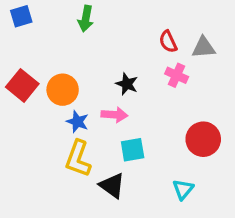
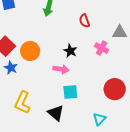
red semicircle: (168, 42) -> (84, 21), moved
blue star: (77, 122) -> (11, 68), moved
yellow L-shape: (78, 159) -> (22, 103), moved

